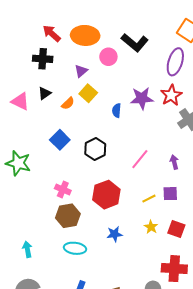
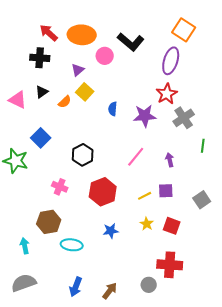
purple star: (142, 98) -> (145, 116), moved
blue square: (60, 140) -> (41, 138), moved
black hexagon: (95, 149) -> (83, 155), moved
brown hexagon: (68, 216) -> (49, 222), moved

